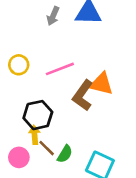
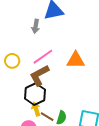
gray arrow: (53, 16) -> (36, 26), moved
brown L-shape: (83, 95) -> (39, 75), moved, turned 40

